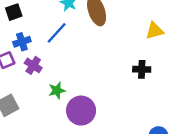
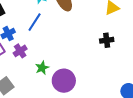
purple cross: (33, 65) -> (20, 51), turned 32

